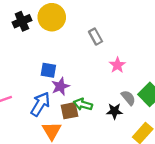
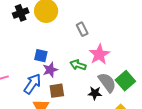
pink star: (117, 65) -> (99, 54), size x1.5
gray semicircle: (128, 98) -> (107, 82), size x1.5
green arrow: (83, 104) -> (78, 65), moved

